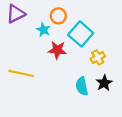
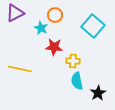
cyan square: (81, 34) -> (93, 26), moved
yellow cross: (98, 57) -> (73, 61), moved, turned 32
black star: (104, 83) -> (98, 93), moved

